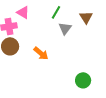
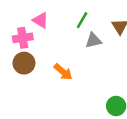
gray triangle: (65, 28) -> (93, 40), turned 40

